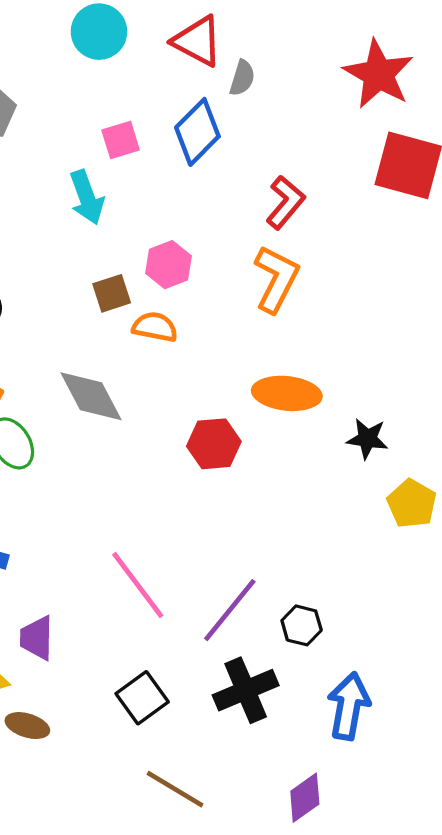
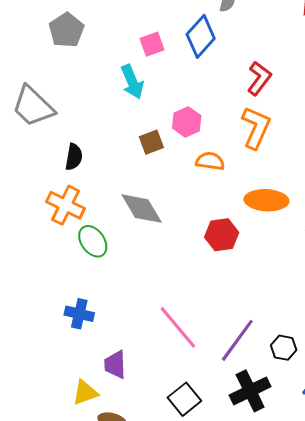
orange semicircle: (155, 327) -> (210, 161), moved

